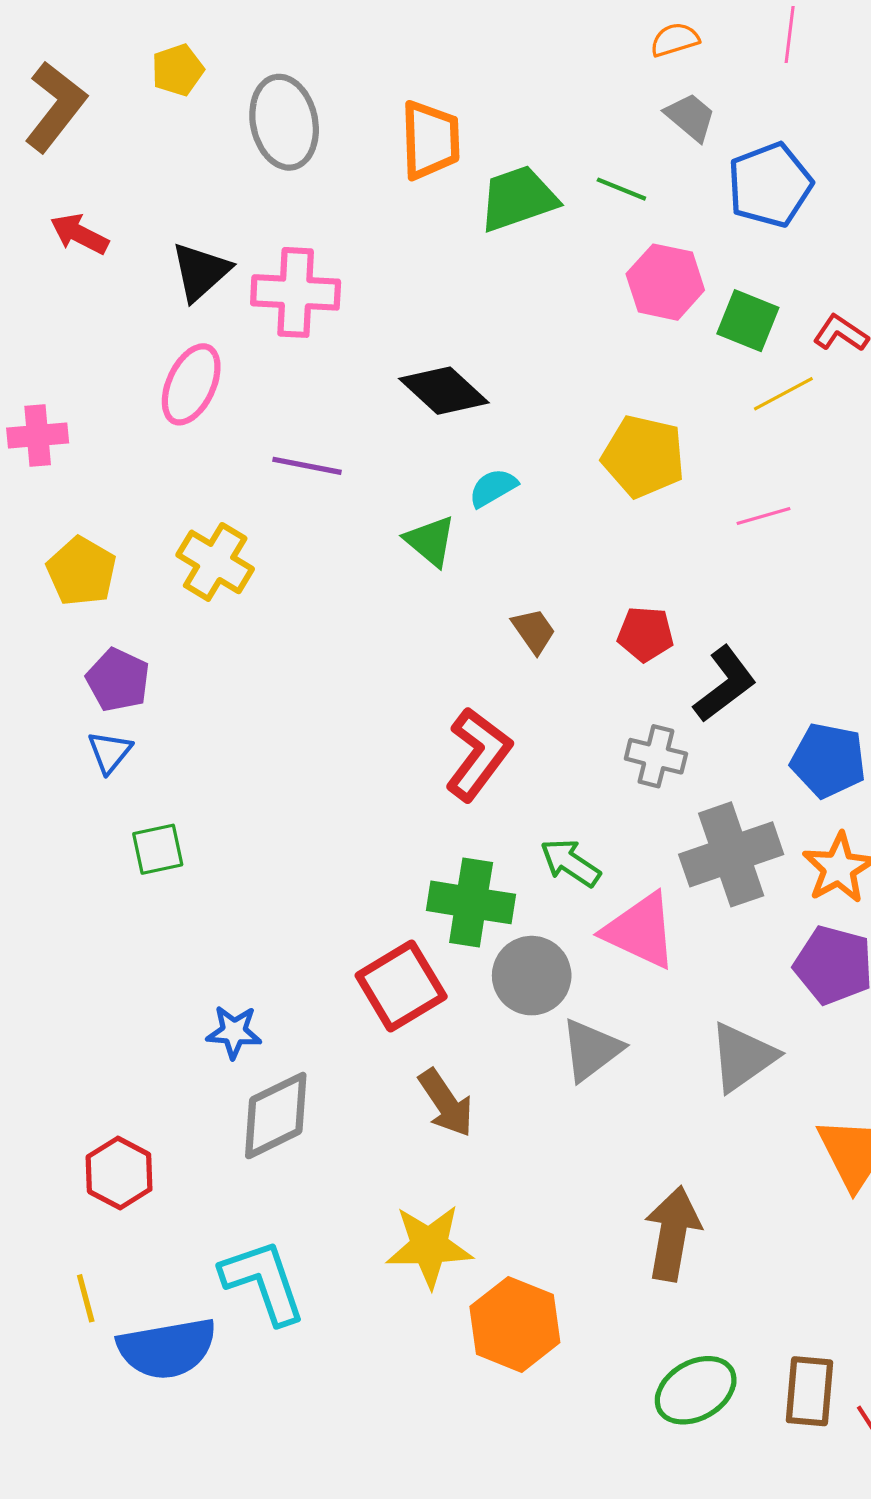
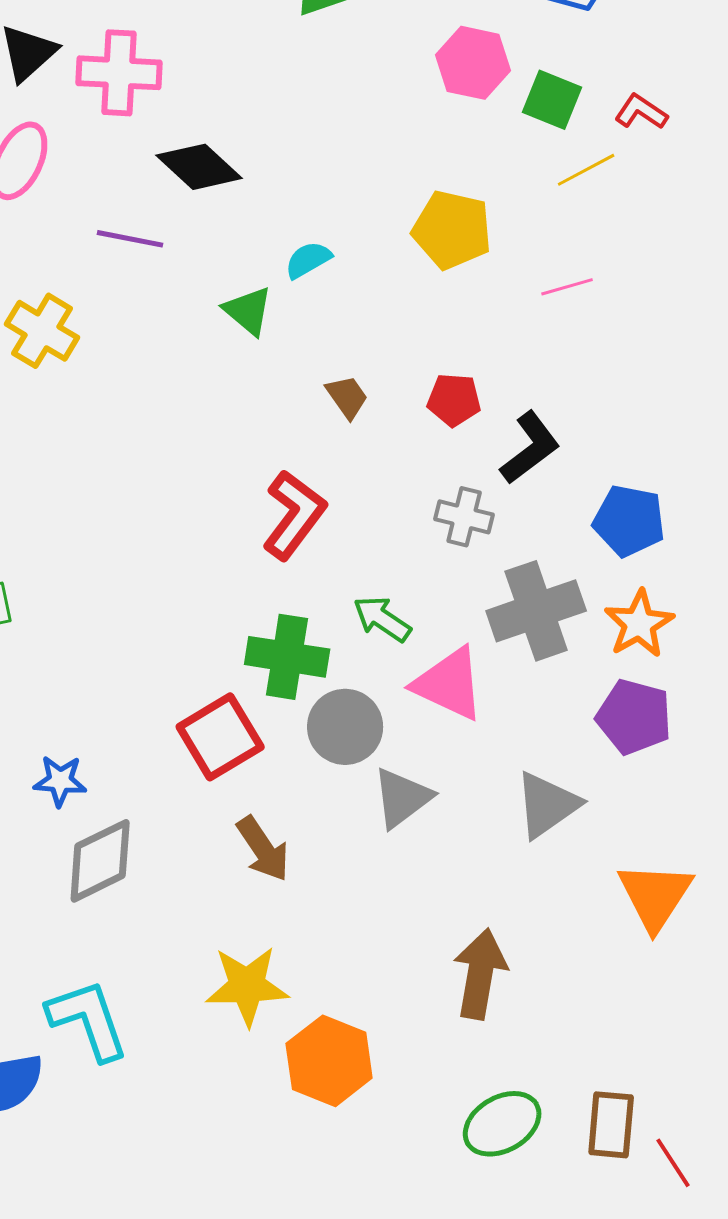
black diamond: (444, 391) -> (199, 167), moved

